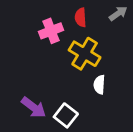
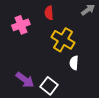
red semicircle: (81, 17) -> (49, 13), moved
pink cross: (51, 31) -> (21, 25), moved

